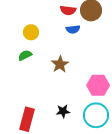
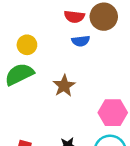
green semicircle: (25, 55) -> (19, 74), size x1.6

